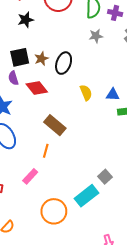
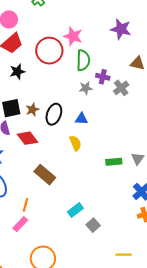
purple cross: (115, 13) -> (103, 77), moved
blue triangle: (113, 95) -> (82, 119), moved
orange line: (46, 151) -> (26, 205), moved
cyan rectangle: (86, 196) -> (75, 210), moved, size x0.7

